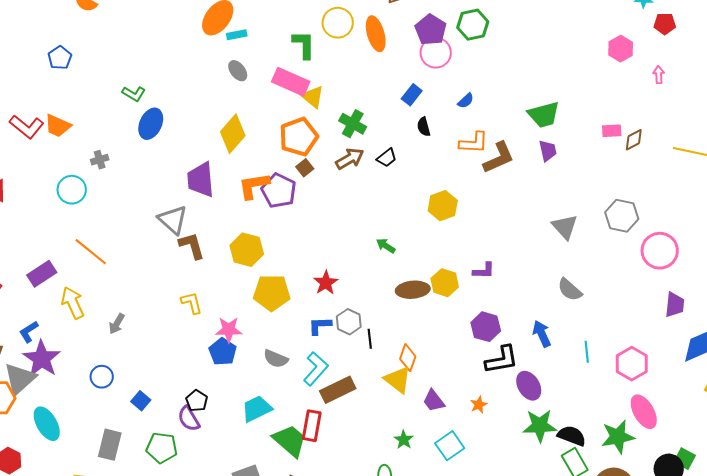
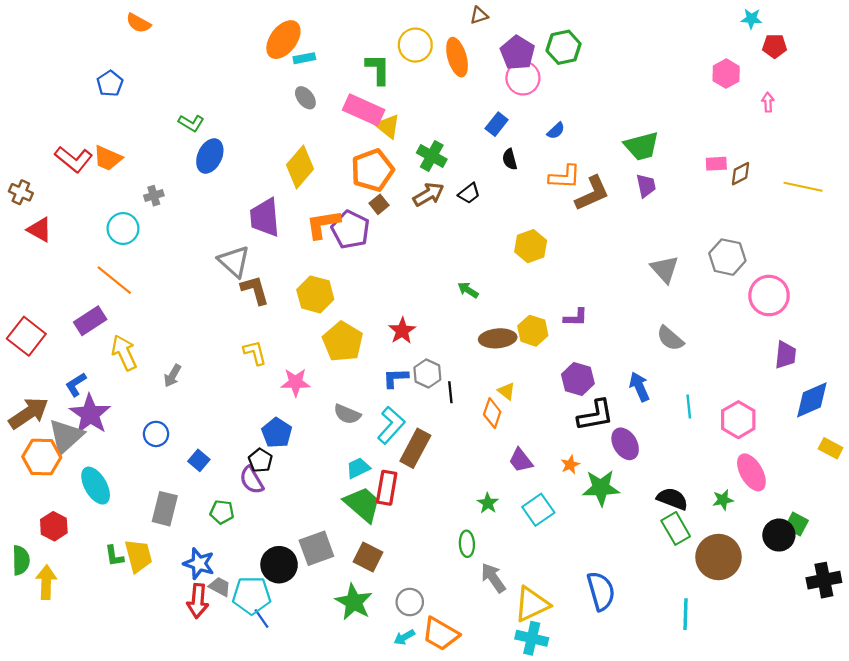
orange line: (91, 252) -> (114, 280), moved
yellow pentagon: (272, 293) -> (343, 342), turned 30
blue pentagon: (223, 352) -> (277, 433), moved
yellow triangle: (398, 380) -> (506, 391), moved, size x0.6
brown rectangle: (338, 390) -> (415, 448), turned -36
cyan trapezoid: (257, 409) -> (358, 468), moved, size x0.7
green star: (540, 426) -> (601, 488), moved
green star: (618, 437) -> (723, 500), size x0.6
green pentagon: (162, 448) -> (222, 512), size x0.7

